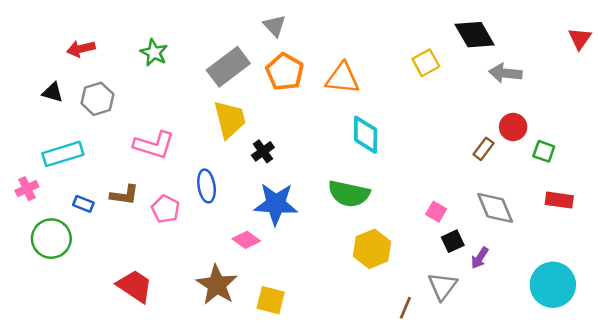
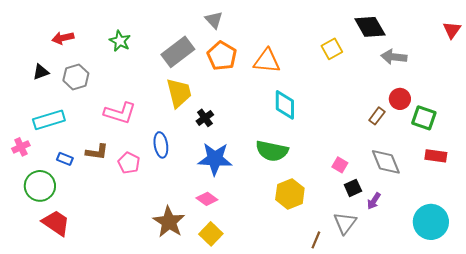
black triangle: (53, 92) -> (41, 72), turned -36
green square: (544, 151) -> (424, 118), size x1.4
pink diamond: (246, 240) -> (207, 199), moved
red trapezoid: (135, 286) -> (56, 223), moved
yellow square: (271, 300) -> (211, 234), turned 30

